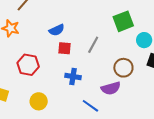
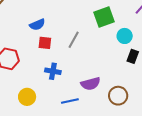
brown circle: (123, 68) -> (118, 96), moved
yellow circle: (39, 101) -> (27, 97), moved
blue line: (90, 106) -> (70, 101), turned -48

